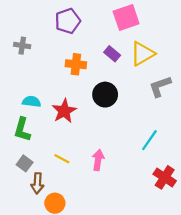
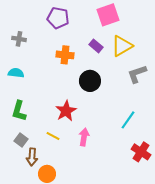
purple pentagon: (68, 21) -> (58, 18), turned 30
cyan semicircle: (32, 102) -> (16, 73), moved
red star: (64, 111) -> (66, 111), moved

